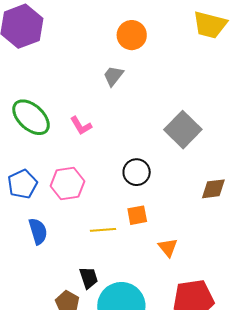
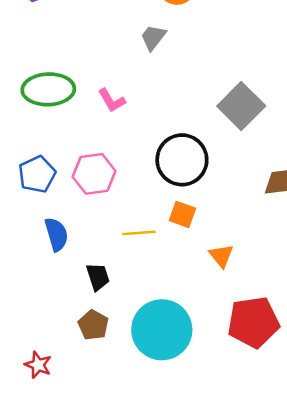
green ellipse: (31, 117) -> (48, 89), turned -45
black circle: (137, 172) -> (182, 160), size x1.5
orange square: (137, 215) -> (182, 214), turned 30
black trapezoid: (89, 278) -> (98, 277), moved

